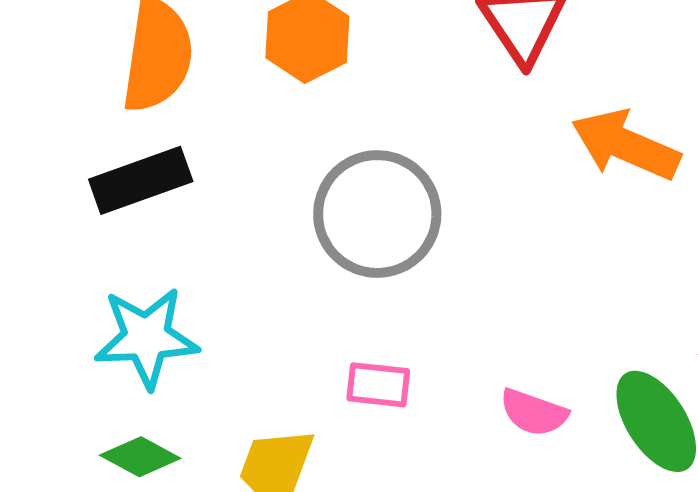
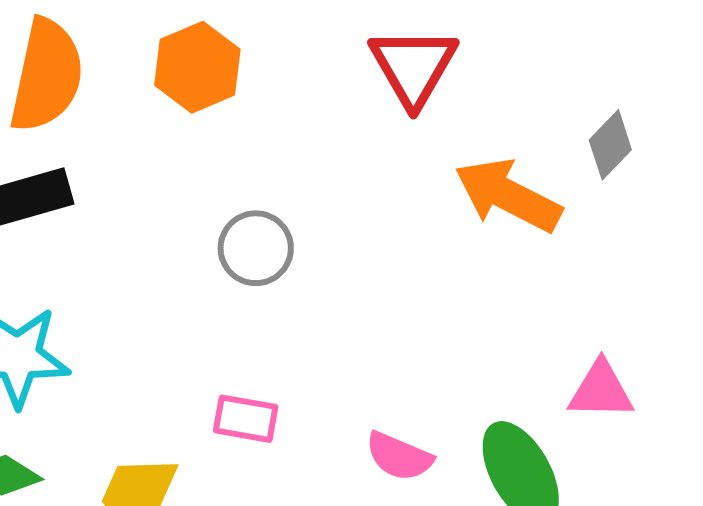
gray circle: (377, 214) -> (256, 248), size x0.6

